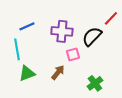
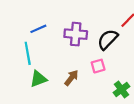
pink square: (73, 54) -> (98, 66), moved
green cross: (95, 83) -> (122, 90), moved

